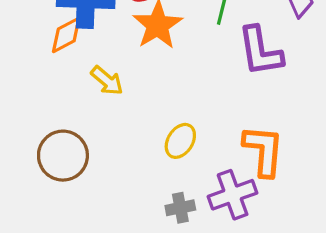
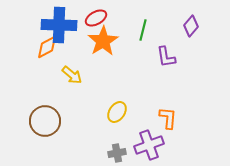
purple L-shape: (260, 51) -> (166, 57), size x0.7
orange L-shape: (263, 151) -> (168, 118), size x0.7

